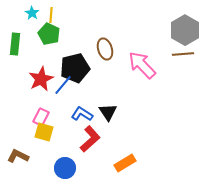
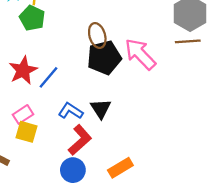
black pentagon: (75, 68) -> (104, 58), moved
pink rectangle: (41, 117) -> (23, 114), turned 30
blue circle: (65, 168) -> (73, 170), moved

